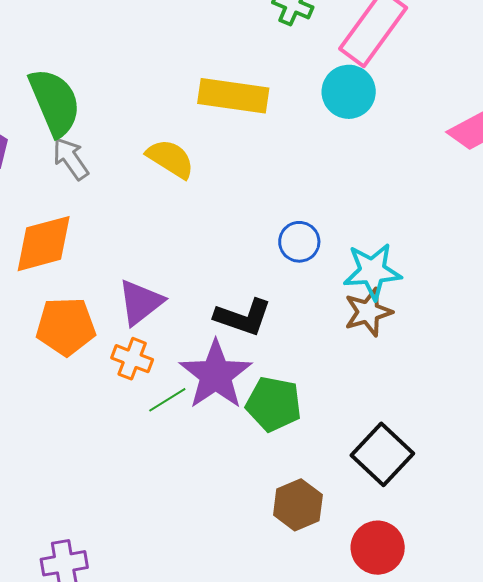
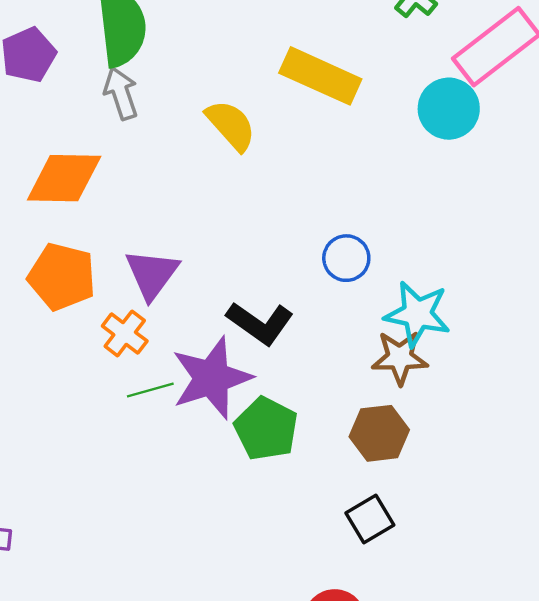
purple triangle: (140, 302) -> (152, 274), turned -32
black square: (382, 454) -> (370, 519), size x0.7
brown hexagon: (298, 505) -> (379, 433), moved

